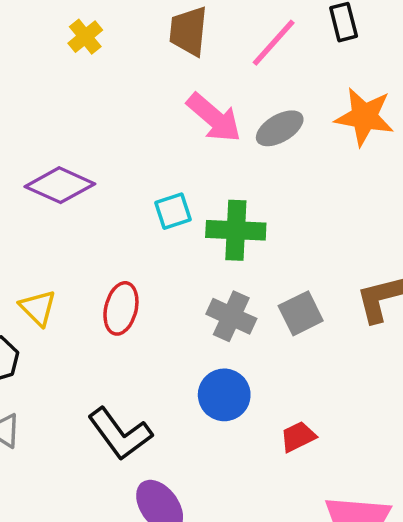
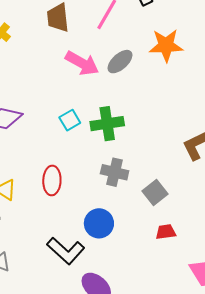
gray square: (301, 313) -> (155, 193), moved
blue circle: (224, 395) -> (99, 223), moved
red trapezoid: (298, 437) -> (166, 232), turned 30

